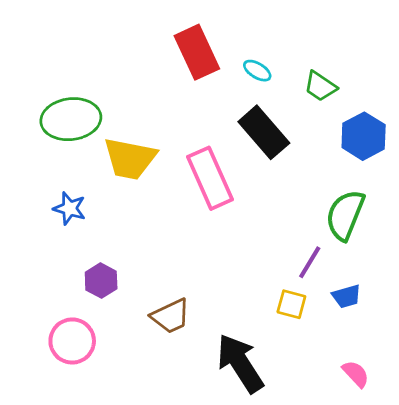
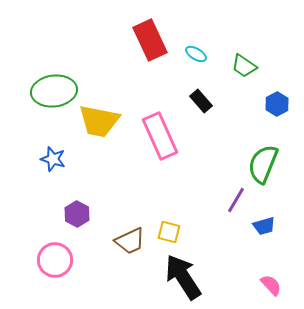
black rectangle: (264, 132) -> (201, 101), size x0.6
blue hexagon: (364, 136) -> (277, 104), size x0.7
yellow square: (291, 304) -> (169, 232), moved

